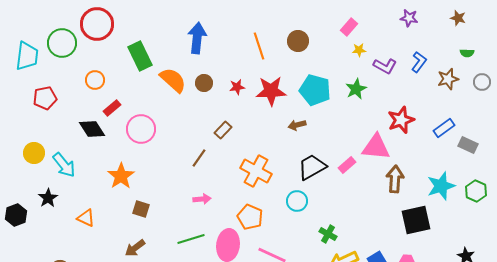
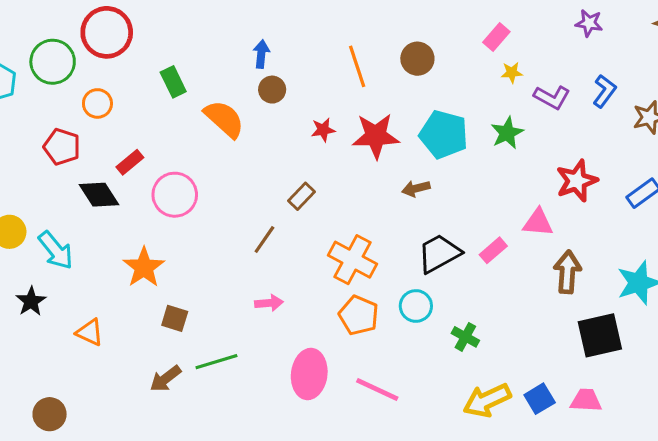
blue arrow: (197, 38) -> (261, 54), size x0.6
green rectangle: (140, 56) -> (173, 82), size x0.7
orange circle: (95, 80) -> (97, 103), moved
brown circle: (204, 83) -> (272, 90), moved
red pentagon: (45, 98) -> (62, 147), moved, turned 30
pink triangle: (376, 147) -> (538, 223), size x0.7
orange pentagon: (250, 217) -> (359, 315), moved
green cross: (328, 234) -> (465, 337), moved
green line: (191, 239) -> (216, 362), moved

